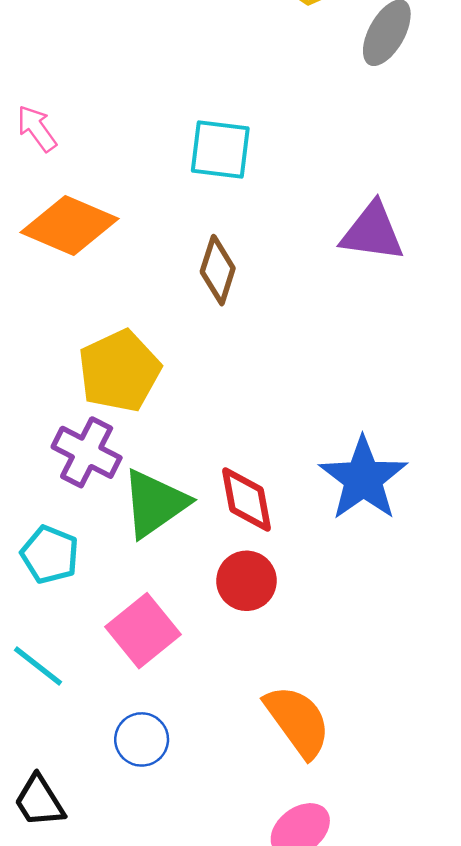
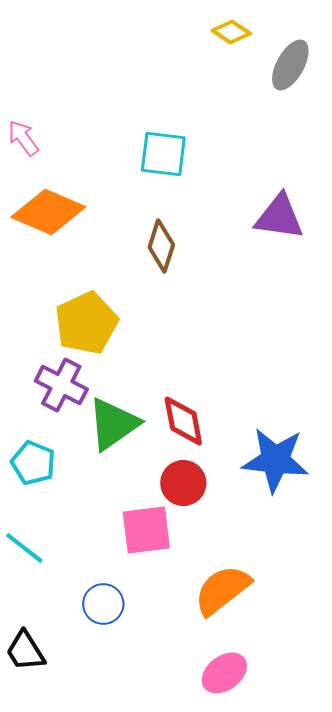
blue star: (363, 479) -> (275, 460), moved, turned -30
pink square: (143, 631) -> (146, 530), moved, turned 32
orange semicircle: (298, 721) -> (222, 590), turned -92

